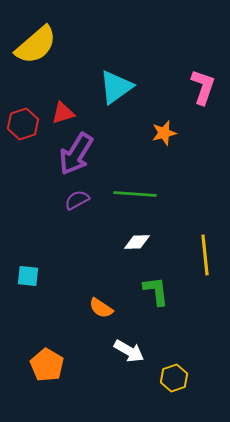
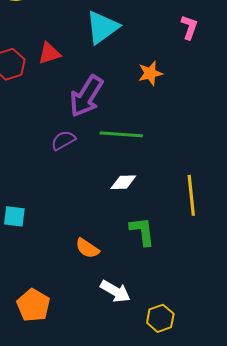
pink L-shape: (203, 87) -> (189, 27), size x0.7
purple arrow: (76, 154) -> (86, 96), moved

